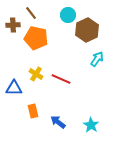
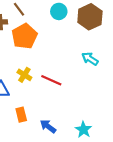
brown hexagon: (87, 30) -> (90, 17), moved
orange pentagon: (36, 38) -> (24, 36), turned 30
cyan arrow: (97, 59) -> (90, 59), turned -91

